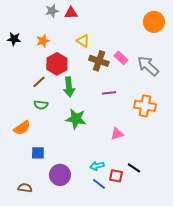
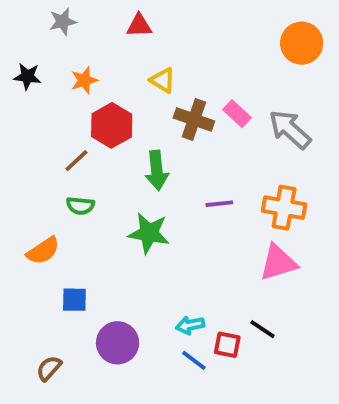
gray star: (52, 11) -> (63, 22), moved
green arrow: (69, 87) -> (157, 170), moved
purple line: (109, 93) -> (219, 204), moved
pink triangle: (117, 134) -> (278, 262), moved, size x1.5
brown semicircle: (25, 188) -> (49, 368), turned -56

